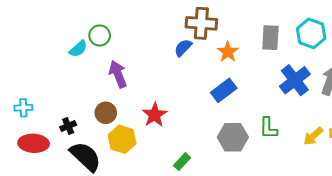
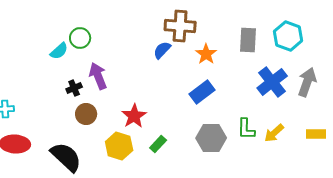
black cross: (68, 126) -> (74, 88), moved
yellow arrow: (313, 136) -> (274, 133), moved
yellow hexagon: (122, 139) -> (119, 146), moved
green rectangle: (182, 162) -> (158, 144), moved

